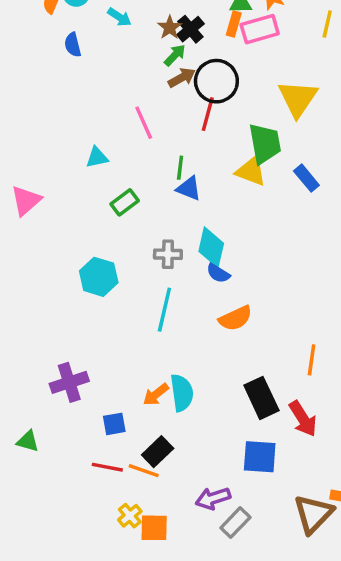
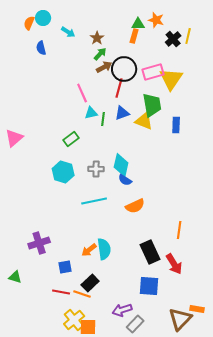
black cross: (190, 29) -> (173, 39), moved
pink rectangle: (260, 29) -> (153, 72), moved
cyan triangle: (97, 157) -> (91, 113), moved
blue rectangle: (306, 178) -> (176, 125), turned 42
blue triangle: (189, 188) -> (122, 113), moved, turned -42
cyan hexagon: (99, 277) -> (63, 172), moved
cyan line: (164, 310) -> (94, 201), turned 65
yellow cross: (130, 516) -> (74, 320), size x1.5

